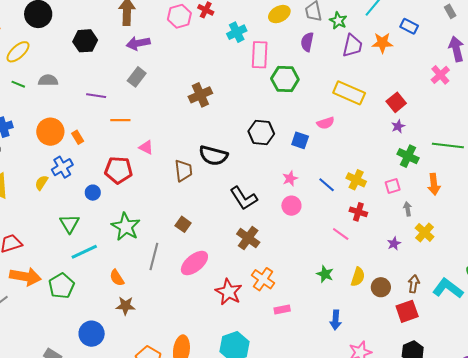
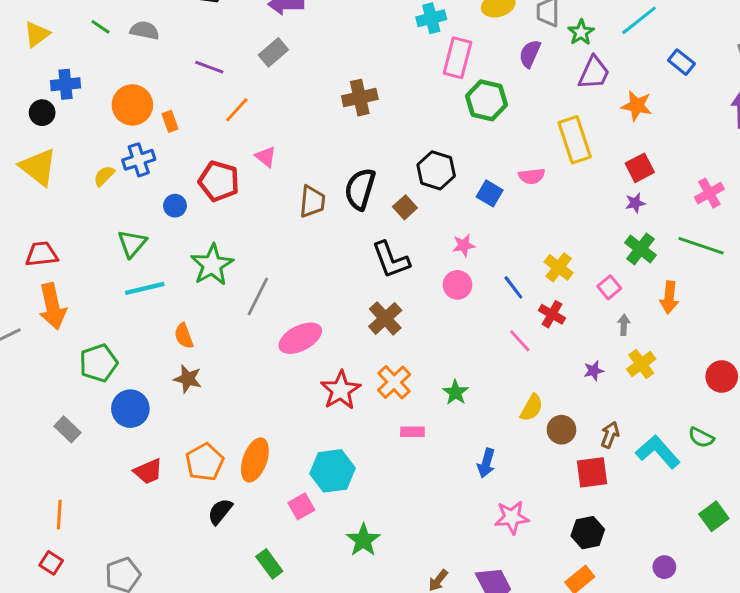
orange star: (382, 43) -> (637, 106), moved
pink cross: (440, 75) -> (709, 193), moved
yellow rectangle: (349, 93) -> (575, 140), turned 36
orange line: (120, 120) -> (237, 110), turned -60
black semicircle: (213, 156) -> (360, 189), turned 80
blue line: (327, 185) -> (513, 287), moved
pink square: (393, 186) -> (609, 287), turned -35
brown square: (183, 224) -> (405, 207), moved
gray line: (154, 257) -> (258, 296), moved
green star: (325, 274) -> (456, 392), moved
orange arrow: (25, 277) -> (52, 306), turned 56
green pentagon: (61, 286) -> (99, 363), moved

